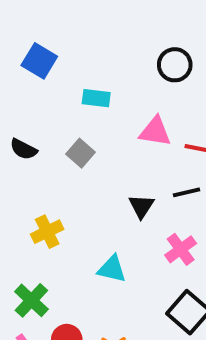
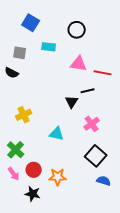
blue square: (39, 61) -> (31, 23), moved
black circle: (175, 65) -> (77, 30), moved
gray square: (80, 153) -> (20, 53), moved, turned -32
black line: (186, 192) -> (88, 91), moved

